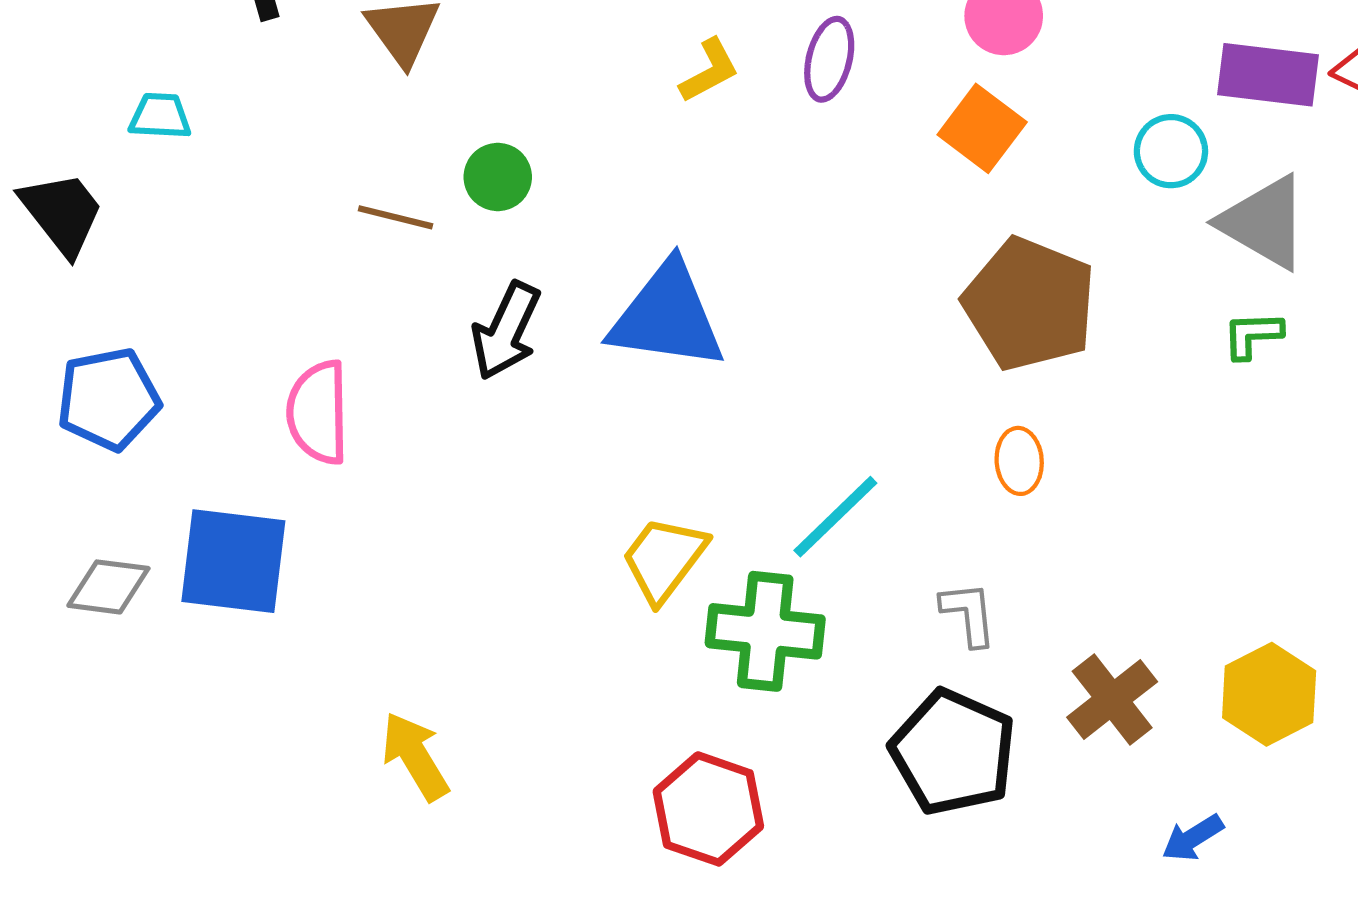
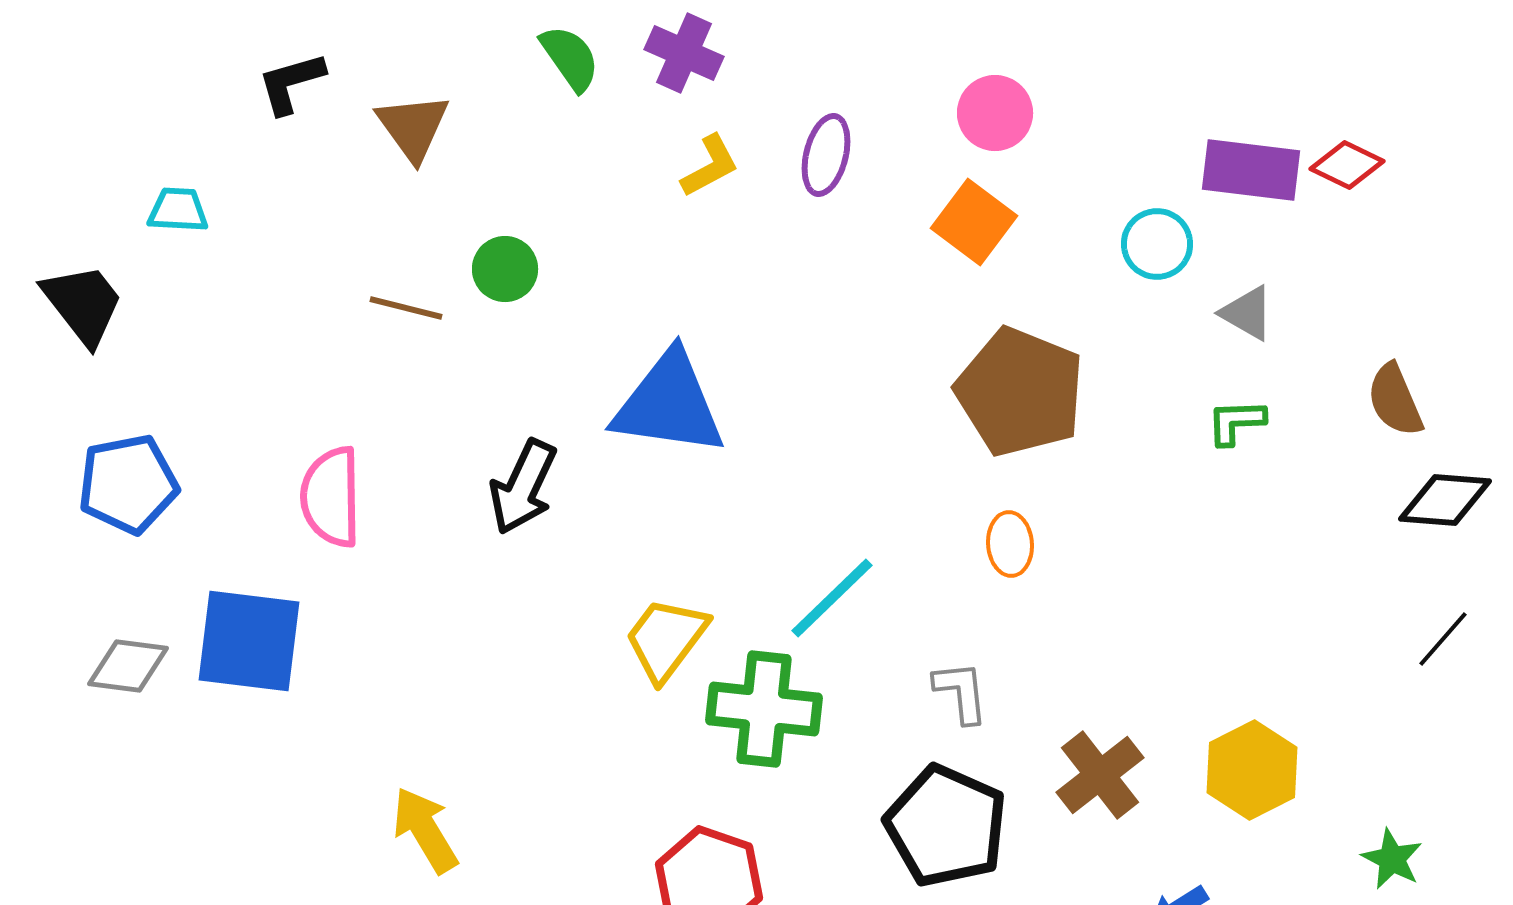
gray triangle: (1264, 222) -> (1247, 313), size x0.6
black arrow: (506, 331) -> (523, 487), moved

